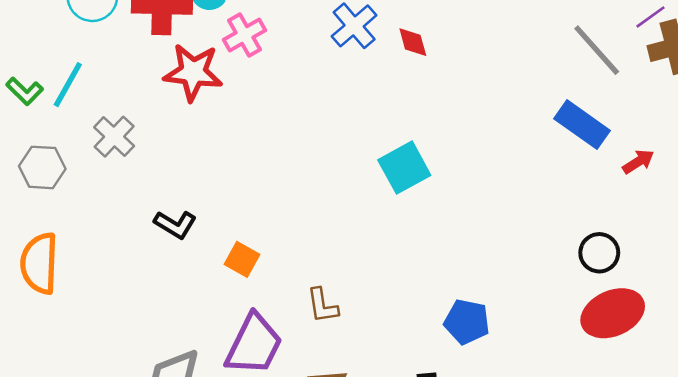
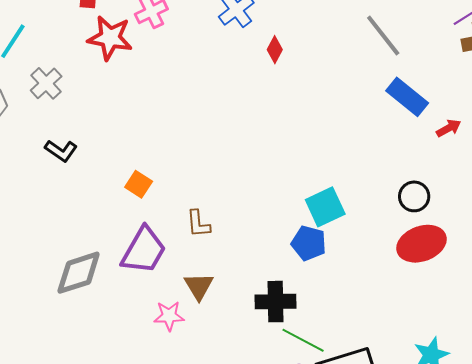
red diamond: (413, 42) -> (275, 50), moved, turned 40
gray line: (597, 50) -> (383, 36), moved
cyan square: (404, 168) -> (325, 207), moved
black L-shape: (175, 224) -> (61, 151), moved

